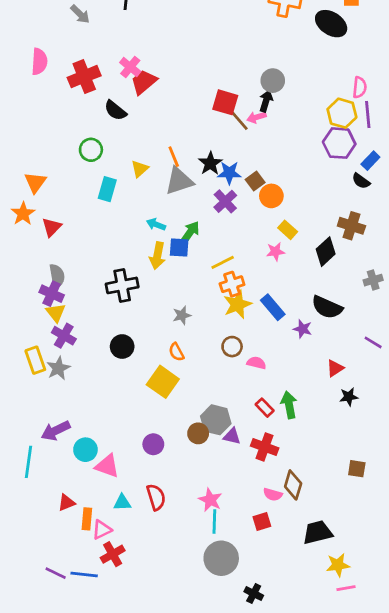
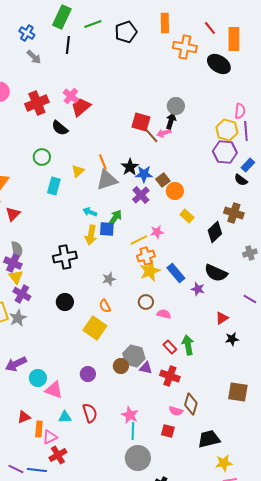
pink star: (275, 252) -> (157, 232), moved
brown square: (357, 469) -> (238, 392), size x1.5
red square: (262, 522) -> (168, 431), turned 32

